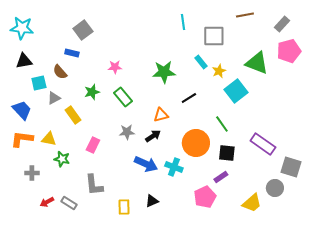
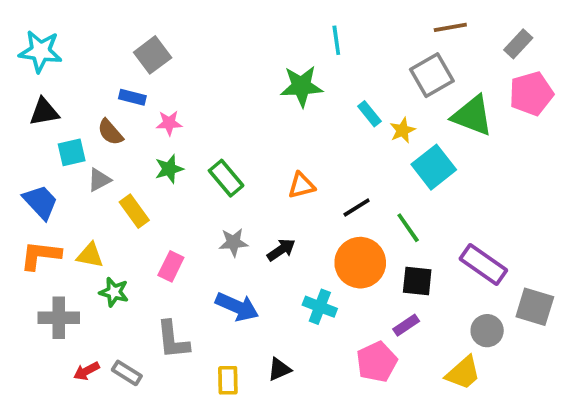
gray square: (214, 36) -> (432, 75), moved, turned -30
pink star: (115, 67) -> (169, 123), moved
green star: (164, 72) -> (301, 86), moved
black line: (189, 98) -> (357, 208), moved
orange triangle: (161, 115) -> (301, 185), moved
blue arrow: (146, 164) -> (237, 307), moved
gray cross: (32, 173) -> (59, 318), size x1.5
gray circle: (275, 188) -> (487, 331), moved

